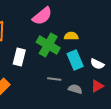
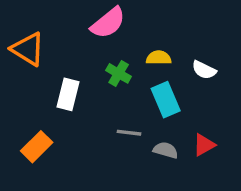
green cross: (48, 45) -> (119, 73), size x0.6
white semicircle: (97, 64) -> (204, 70), moved

